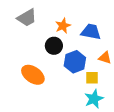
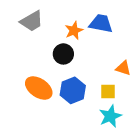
blue trapezoid: (91, 32) -> (101, 23), moved
blue hexagon: (75, 62) -> (73, 90), moved

